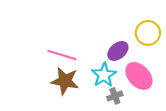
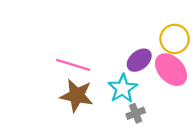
pink ellipse: (139, 76) -> (171, 70), moved

